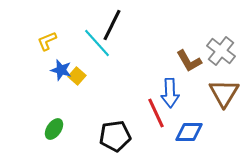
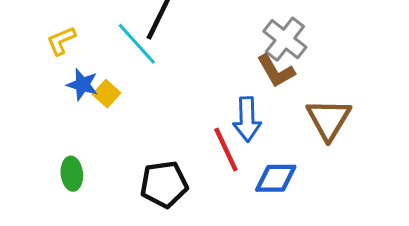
gray cross: (221, 51) -> (285, 39), moved
green ellipse: (54, 129) -> (72, 174), turned -40

